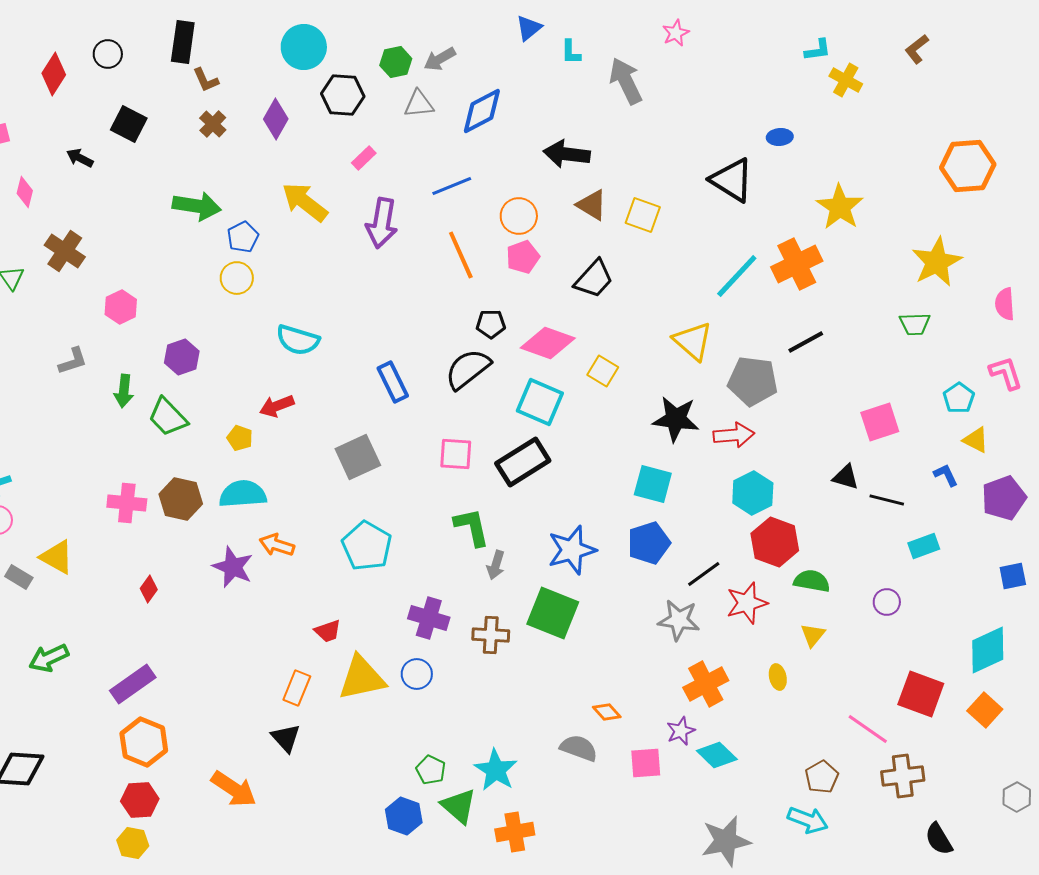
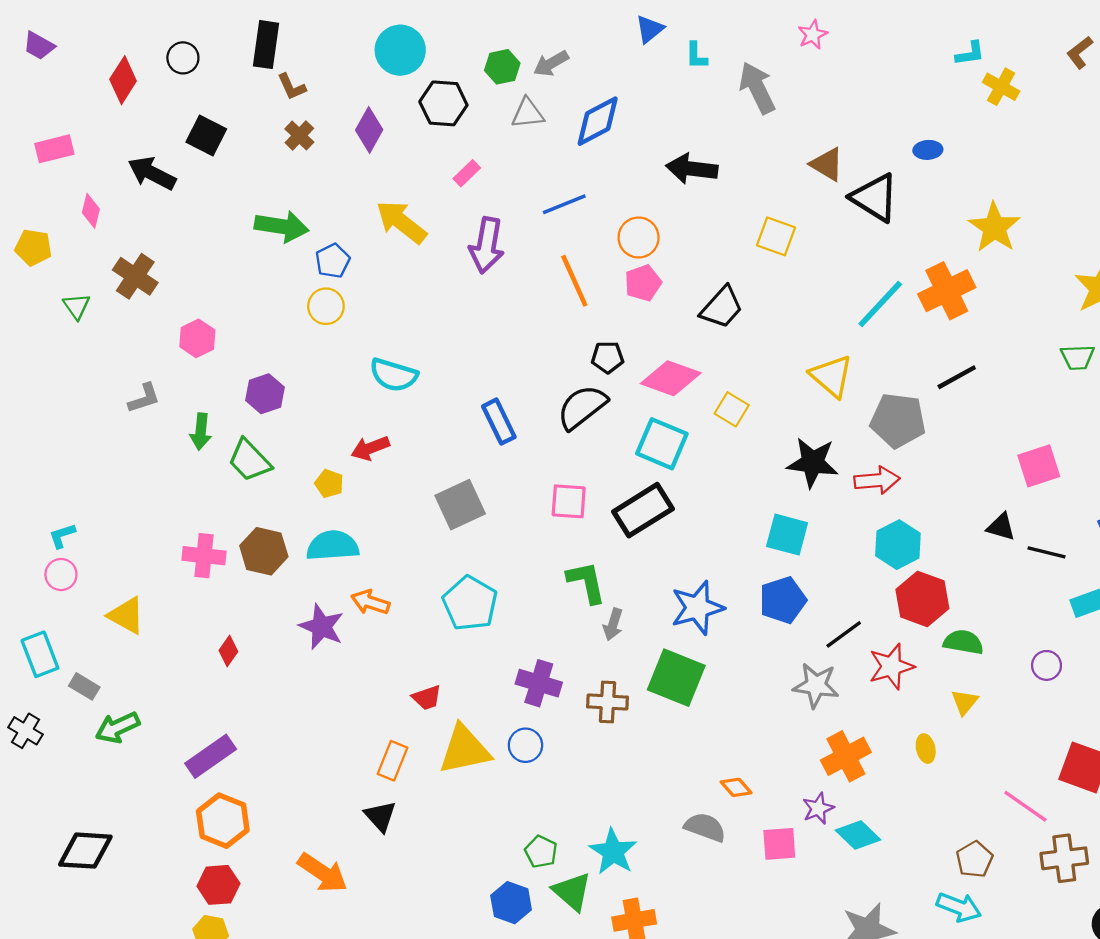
black arrow: (80, 158) -> (152, 173), size x1.6
brown triangle: (592, 205) -> (827, 164), moved
gray rectangle: (19, 577) -> (84, 686), moved

